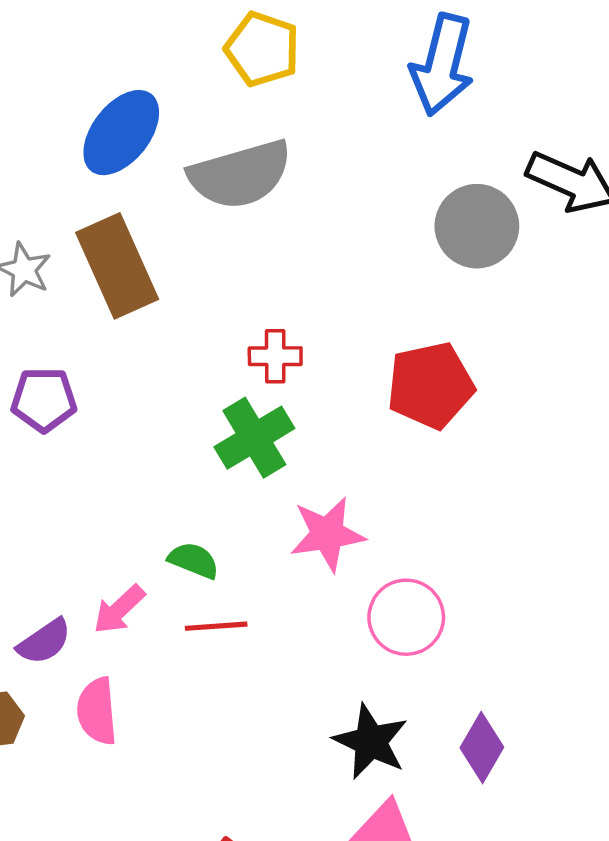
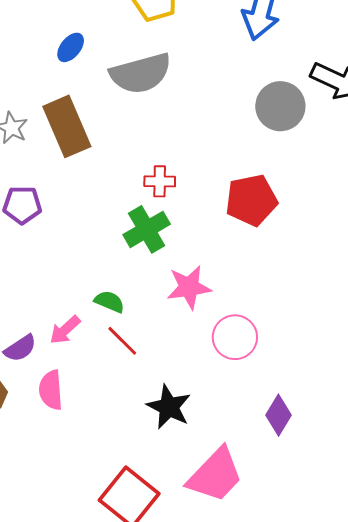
blue ellipse: (121, 133) -> (71, 47), size x0.6
red line: (216, 626) -> (122, 341), turned 48
black star: (371, 742) -> (169, 407), moved

